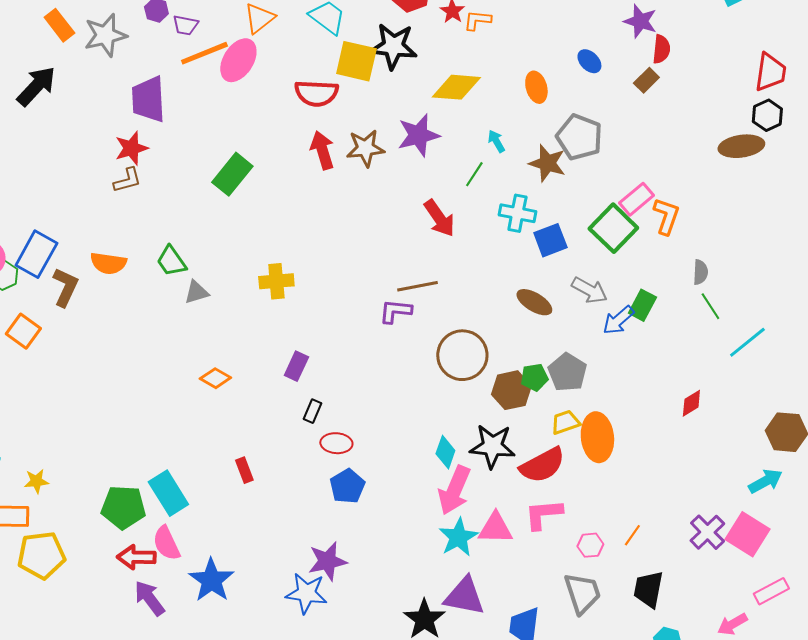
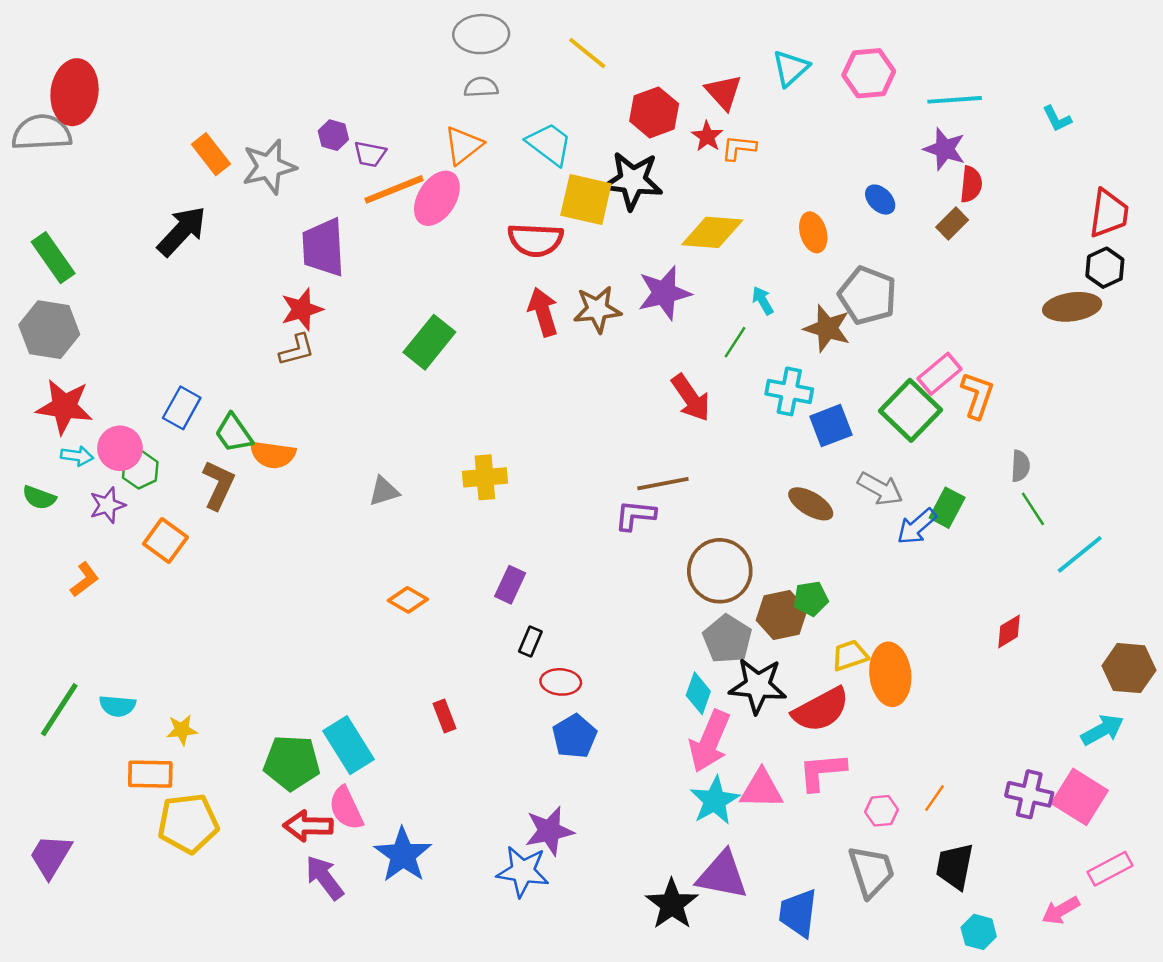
blue rectangle: (36, 254) -> (182, 408), moved, size x0.7
green trapezoid: (171, 261) -> (234, 433), moved
gray pentagon: (567, 372) -> (727, 639), moved
purple cross: (707, 532) -> (1029, 794), turned -33

